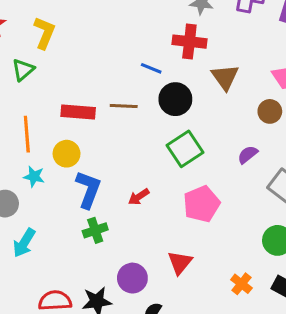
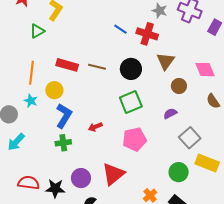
blue line: (151, 68) -> (120, 29), moved
brown circle: (270, 111) -> (179, 86), moved
red triangle: (180, 263) -> (113, 174), size x1.4

